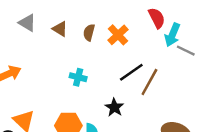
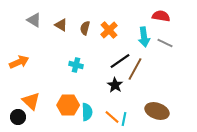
red semicircle: (157, 18) -> (161, 16), moved, turned -54
cyan arrow: (172, 35) -> (144, 37), moved, turned -30
black star: (114, 107) -> (115, 85), moved

